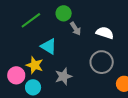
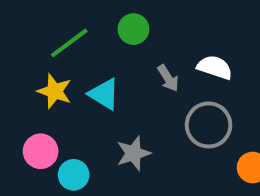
gray arrow: (76, 29) -> (168, 78), moved
yellow star: (35, 65) -> (55, 91), moved

